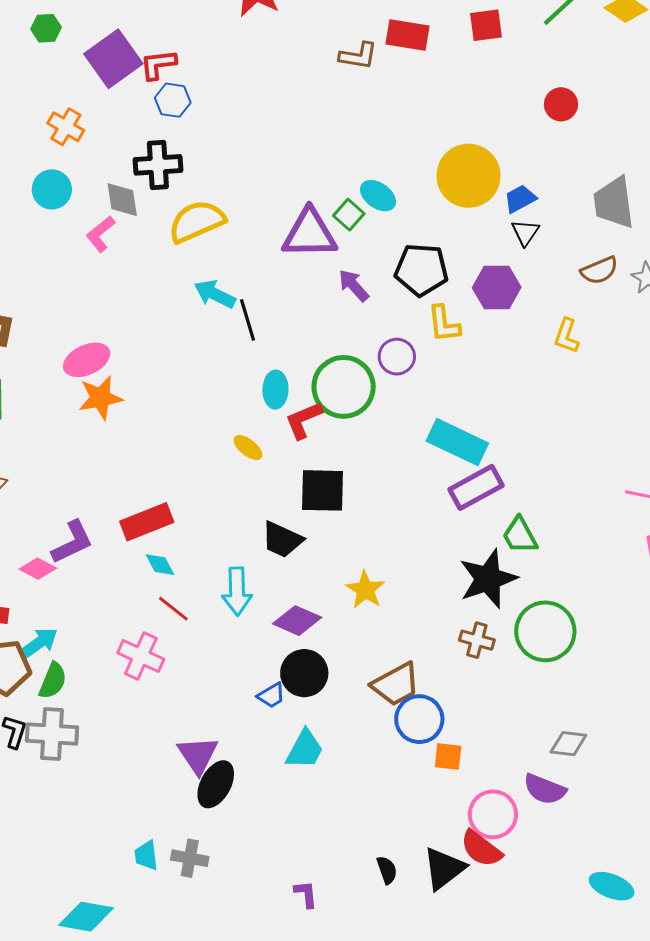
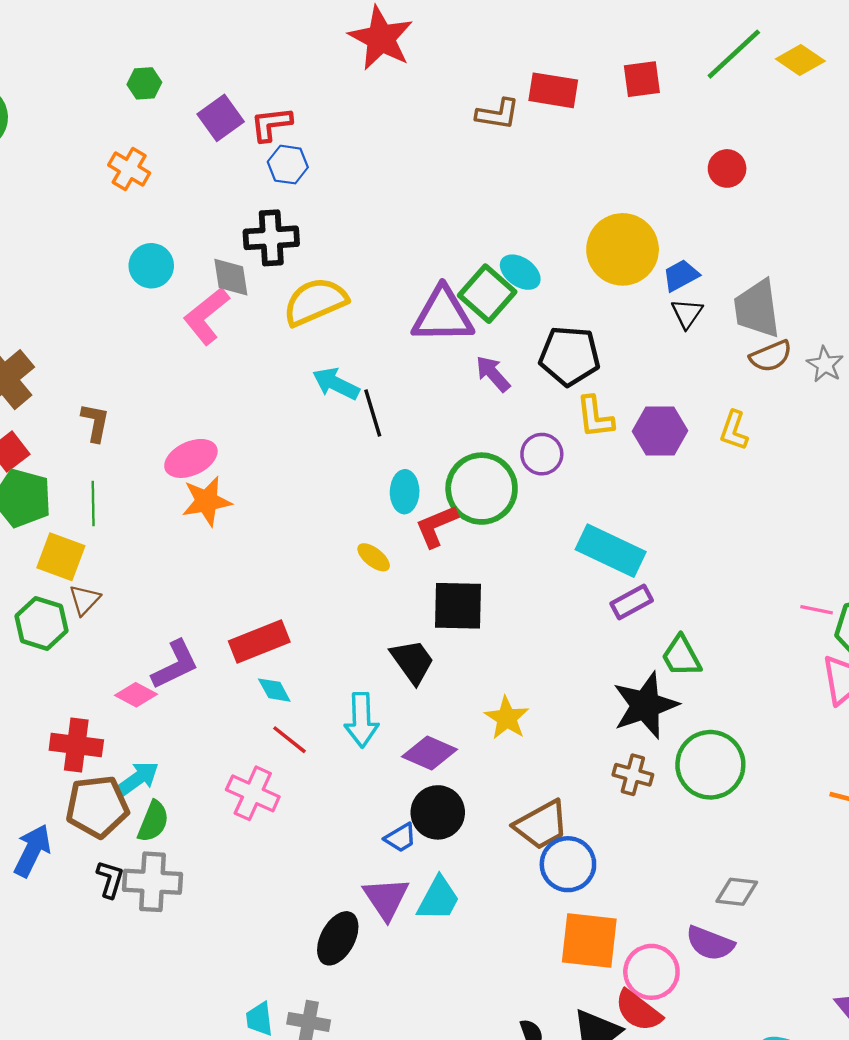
purple square: (113, 59) -> (221, 118), size x0.7
orange cross: (66, 127) -> (129, 169), moved
gray trapezoid: (614, 203) -> (757, 309), moved
green square: (349, 215) -> (487, 294), size x1.6
pink L-shape: (100, 234) -> (206, 316), size x1.4
purple hexagon: (497, 288) -> (660, 431), moved
purple rectangle: (476, 487) -> (632, 602), size x0.7
black trapezoid: (282, 540) -> (412, 661), turned -150
purple triangle: (198, 755) -> (386, 898), moved
orange square: (448, 756) -> (589, 941), moved, size x1.8

